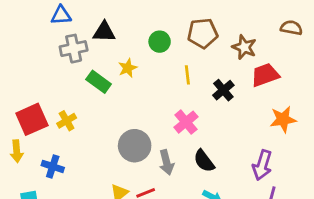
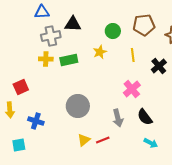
yellow star: (128, 68) -> (100, 52), moved
green rectangle: (99, 82) -> (69, 60), turned -48
red square: (32, 119) -> (21, 87), size x0.7
yellow cross: (67, 121) -> (46, 59), moved, turned 32
gray circle: (135, 146) -> (78, 106), moved

